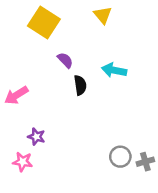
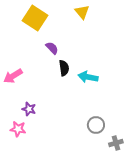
cyan arrow: (114, 70) -> (88, 77), moved
gray cross: (145, 162) -> (116, 143), moved

